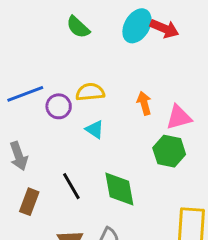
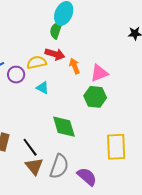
green semicircle: (78, 27) -> (56, 30), moved, turned 72
red arrow: (164, 29) -> (55, 54), moved
black line: (71, 186) -> (30, 147), moved

